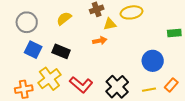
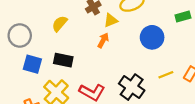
orange arrow: (100, 41) -> (103, 40), turned -40
blue circle: (153, 61) -> (152, 37), moved
yellow line: (149, 90) -> (166, 75), moved

